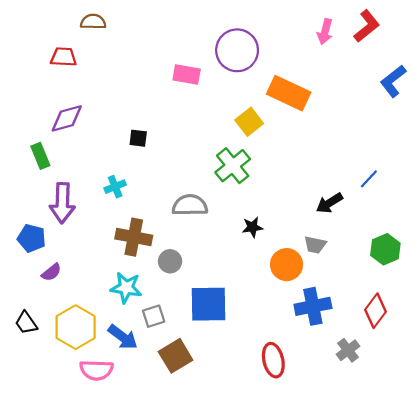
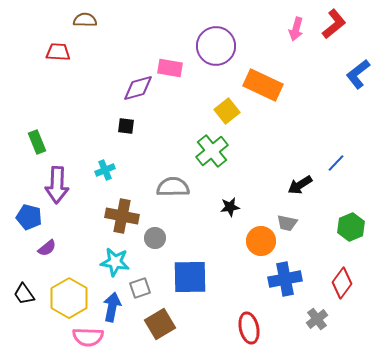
purple diamond: (67, 118) -> (138, 88), moved
blue arrow: (123, 337) -> (112, 307), turned -116

